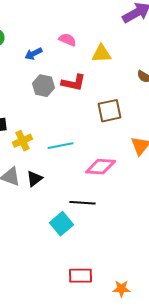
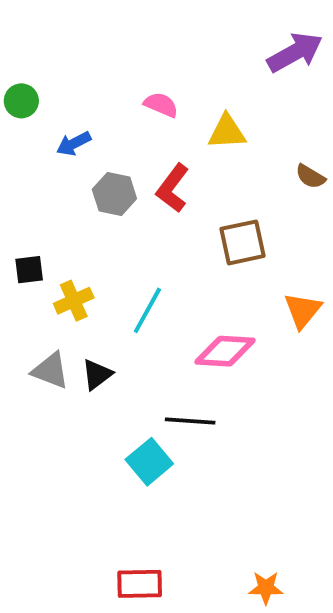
blue arrow: (33, 54) -> (74, 144), moved
red L-shape: (73, 83) -> (173, 188), turned 115
cyan line: (60, 146) -> (147, 310), turned -50
red rectangle: (80, 276) -> (140, 584), moved

